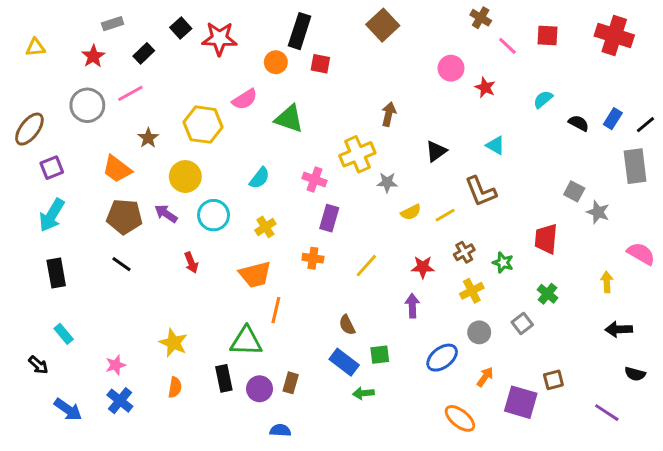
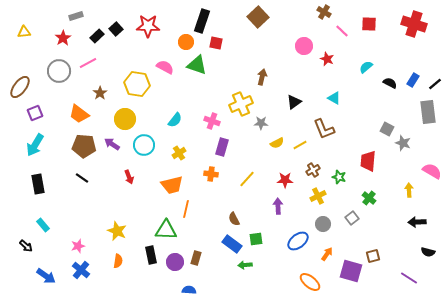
black square: (181, 28) -> (116, 29), moved
pink semicircle: (245, 99) -> (165, 67), turned -120
green triangle: (289, 119) -> (197, 65), moved

